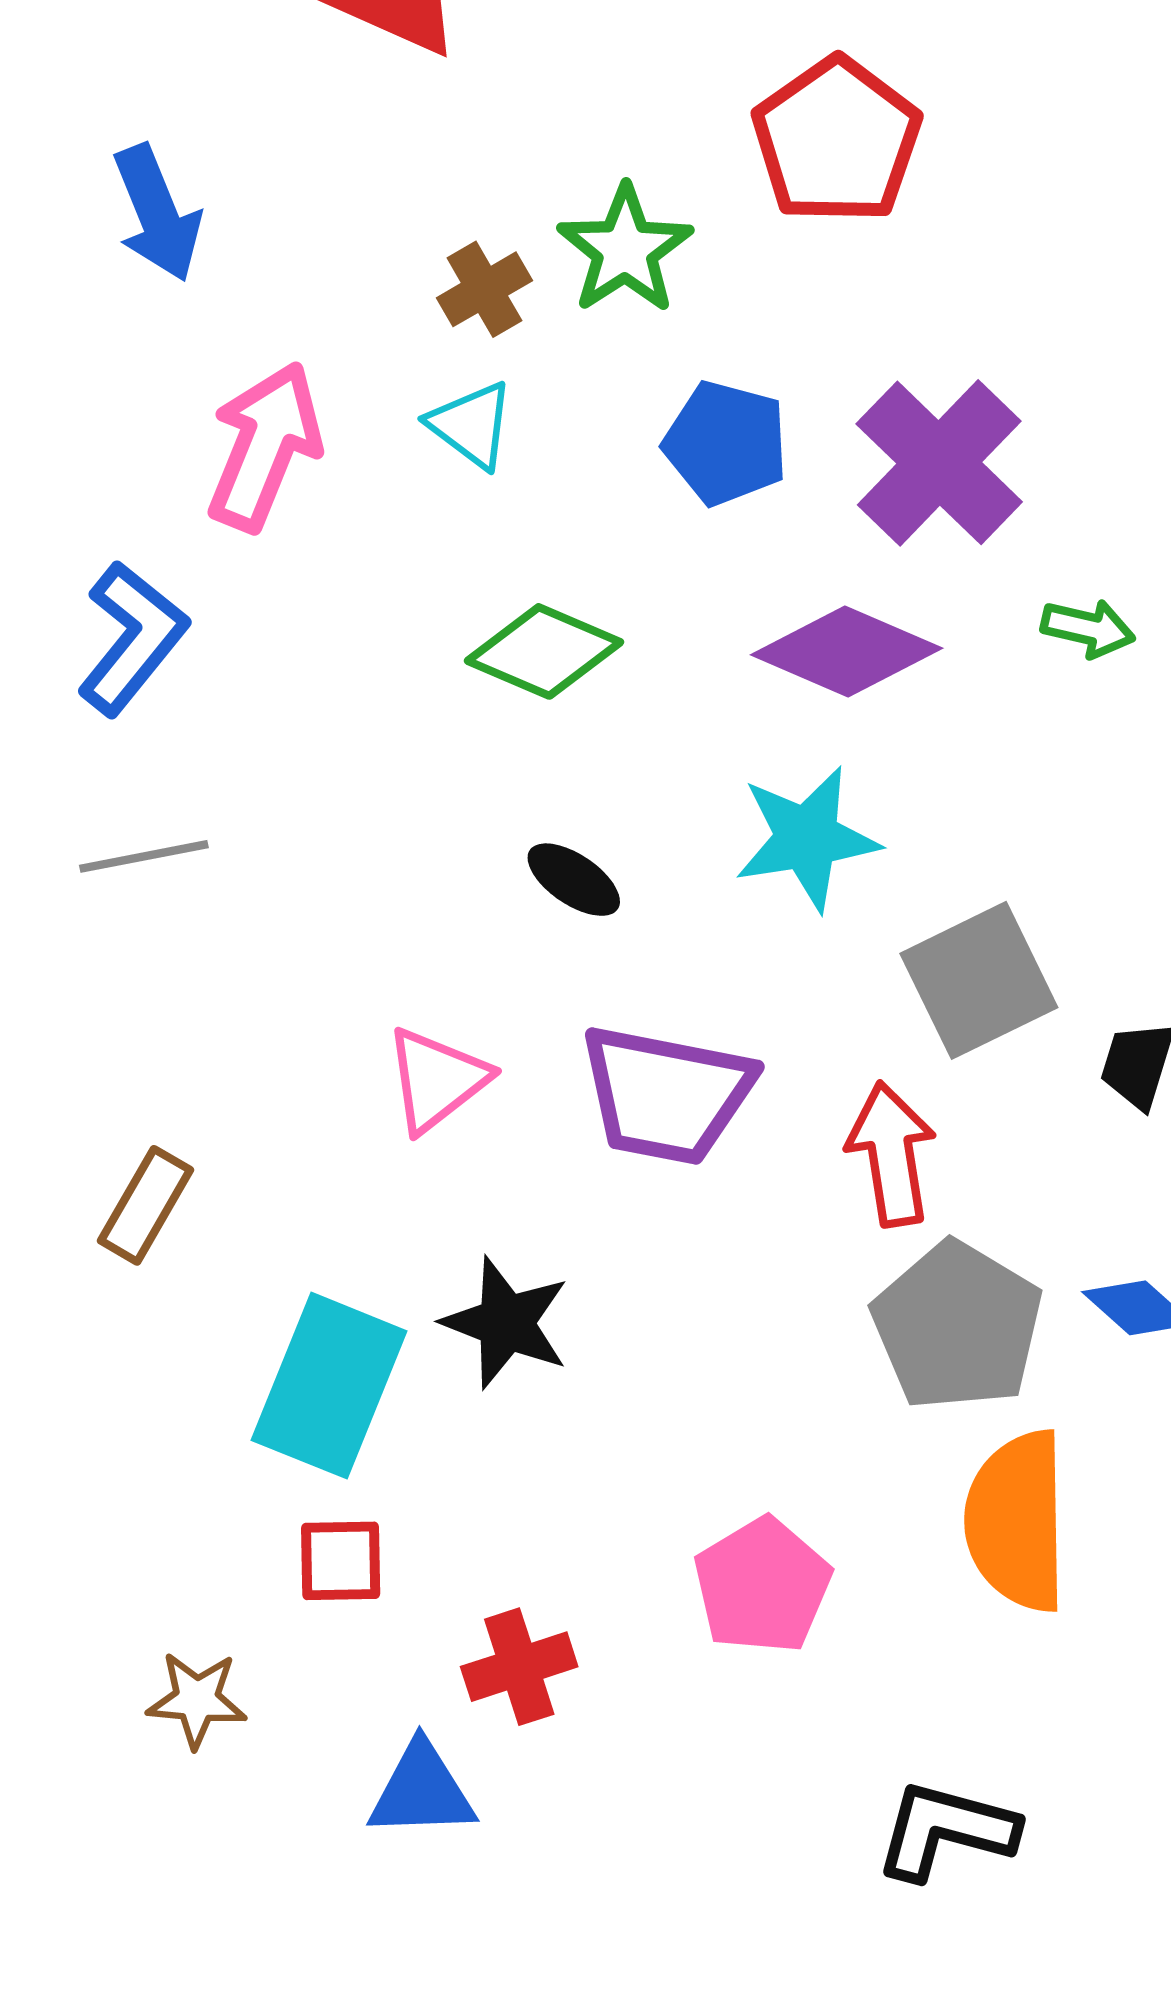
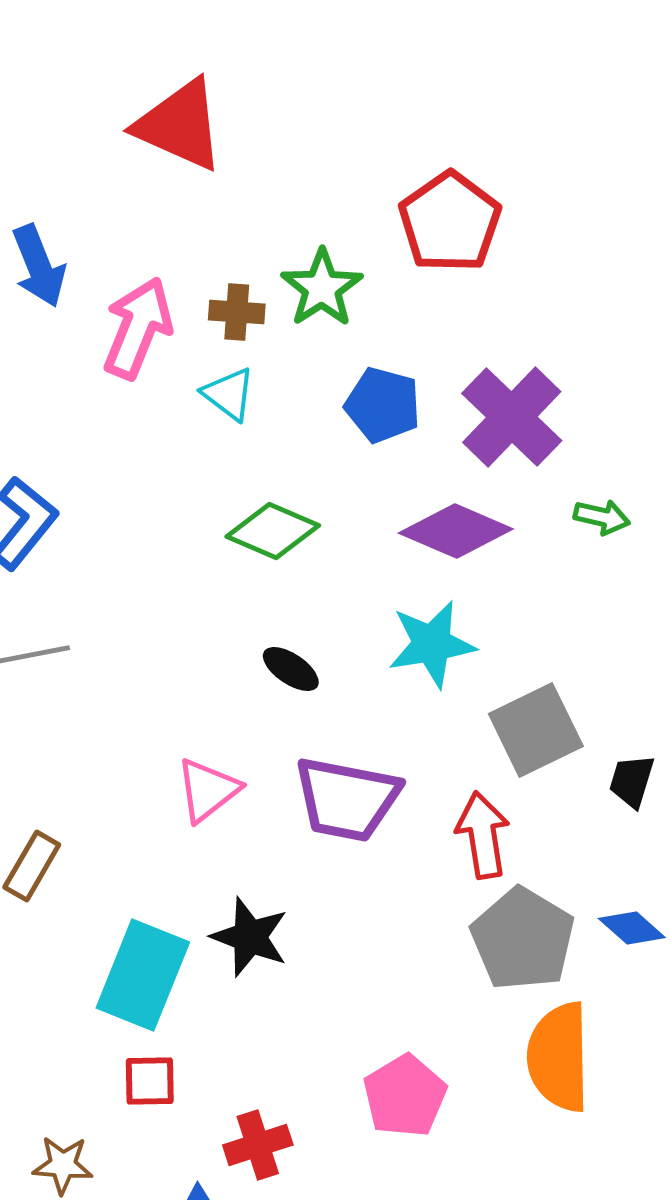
brown cross: (484, 289) -> (237, 312), turned 34
pink arrow: (265, 446) -> (138, 328), moved

